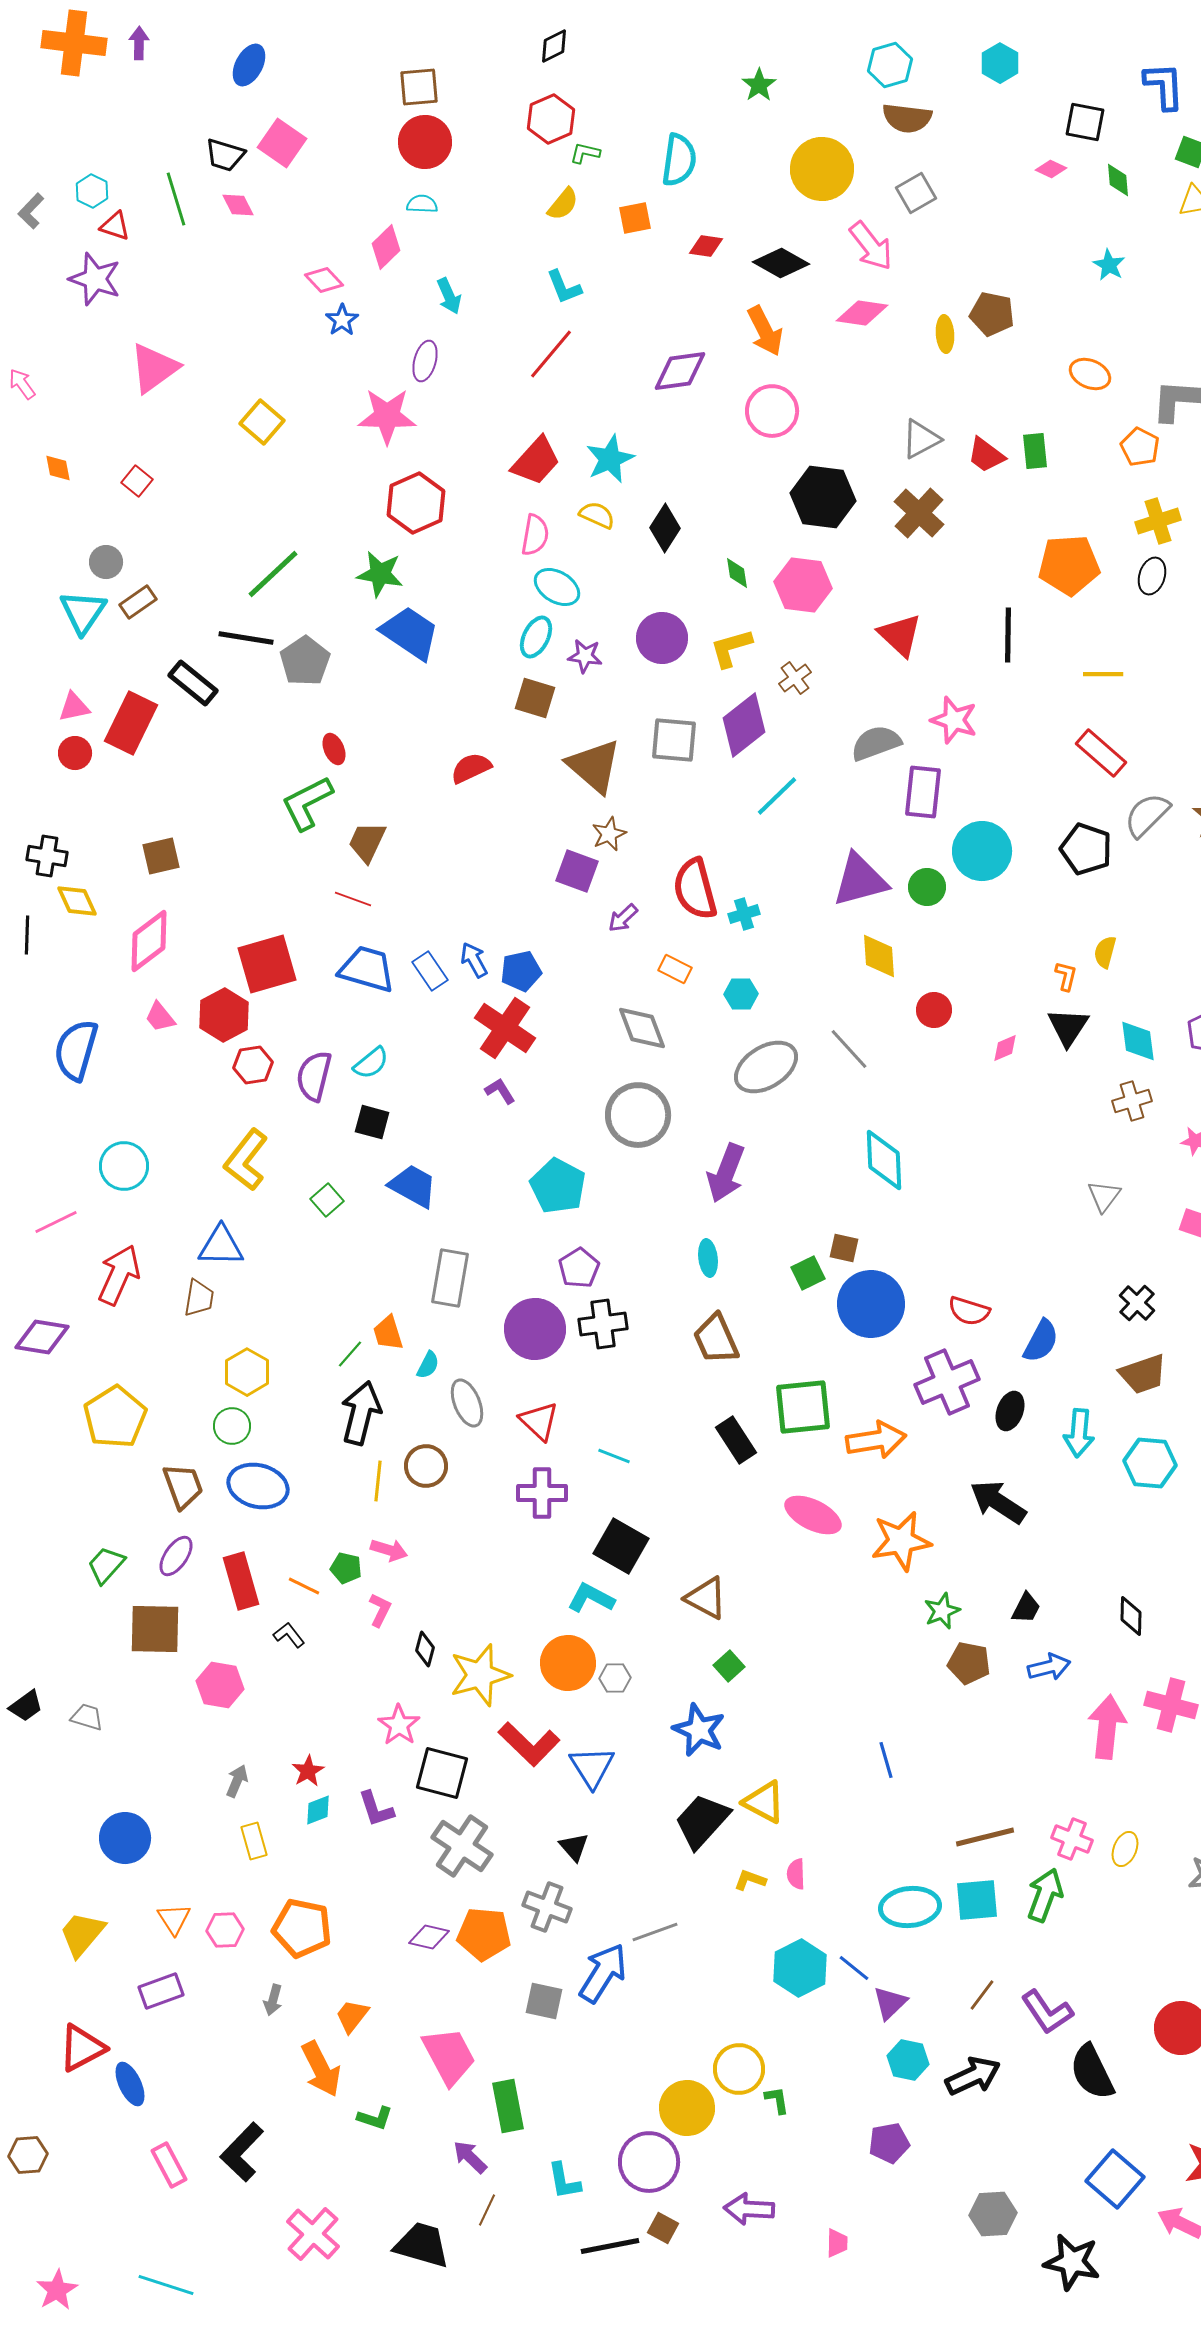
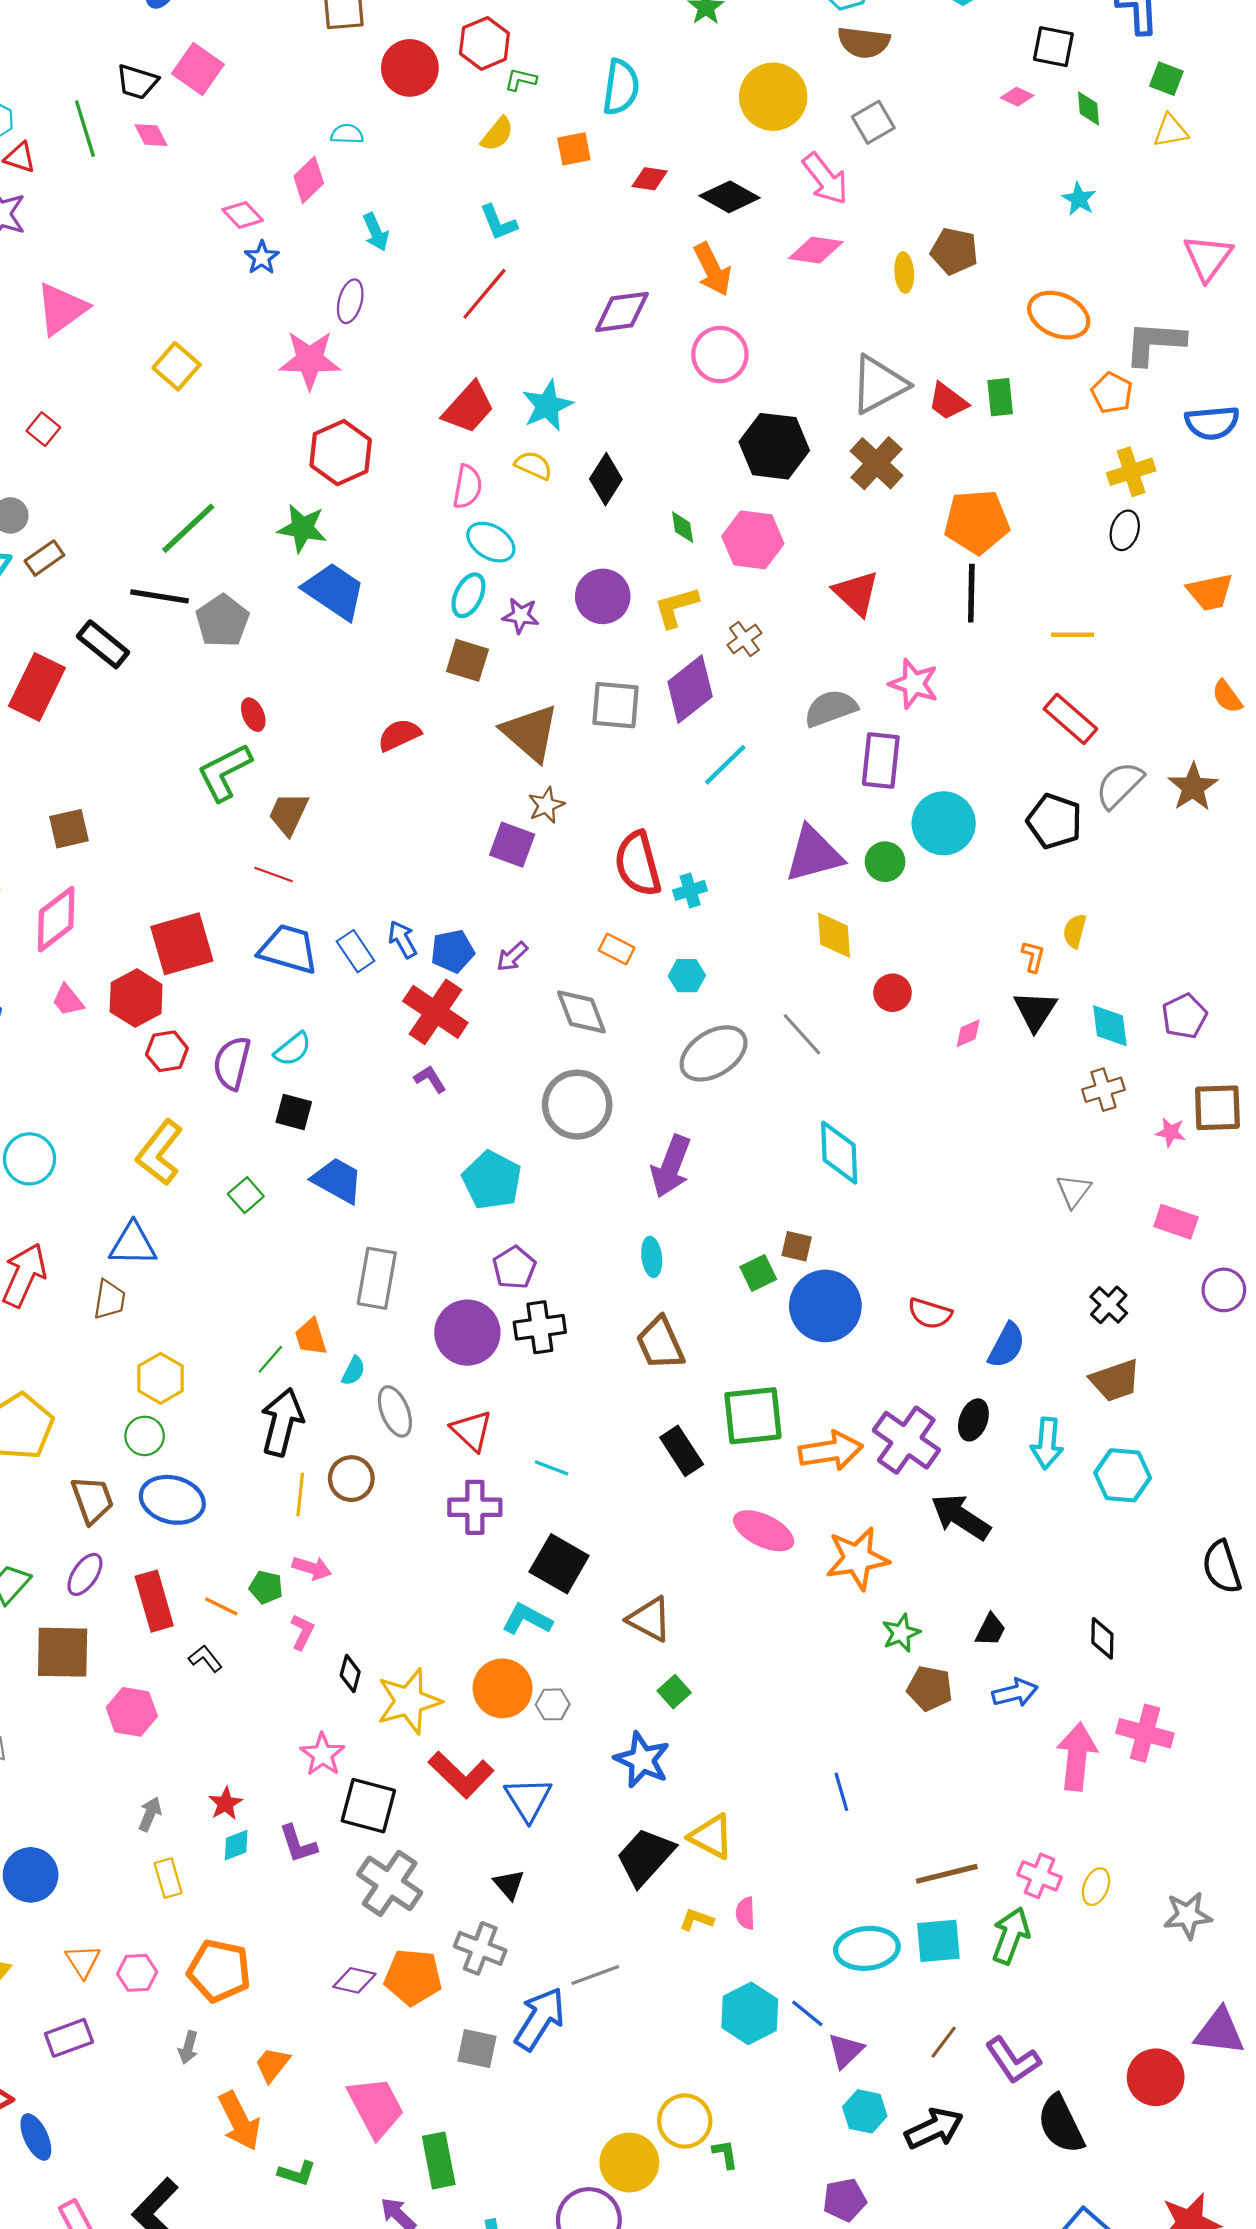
red circle: (425, 142) -> (410, 68), moved
orange ellipse: (1090, 374) -> (1059, 315), size x1.4
gray triangle: (921, 439) -> (879, 384), size x1.4
orange pentagon: (1069, 565) -> (977, 522), moved
purple arrow: (623, 918) -> (512, 956), moved
purple cross: (947, 1382) -> (906, 1440), moved, turned -32

